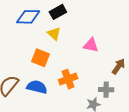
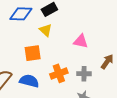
orange square: (40, 58) -> (33, 53), turned -30
gray cross: (106, 90) -> (84, 74), moved

